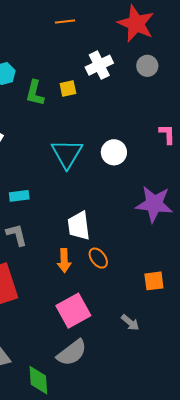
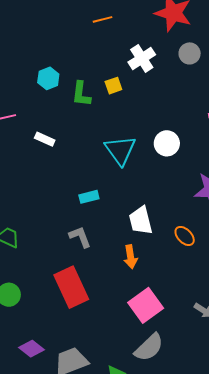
cyan rectangle: (19, 196) -> (89, 197), moved
orange ellipse: (98, 258) -> (185, 236), moved

